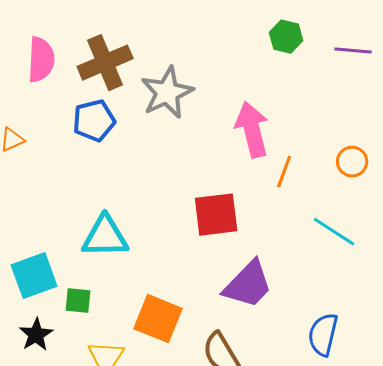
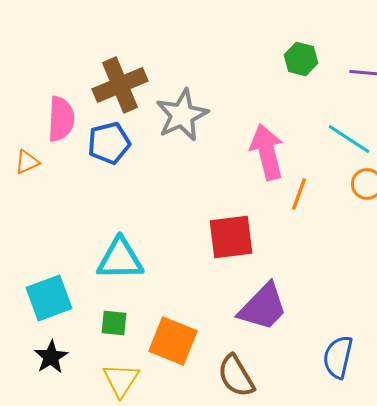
pink semicircle: (41, 60) -> (61, 119), moved
cyan line: (334, 232) -> (349, 139), moved
green square: (78, 301) -> (114, 323), moved

